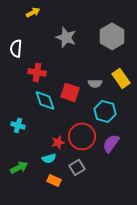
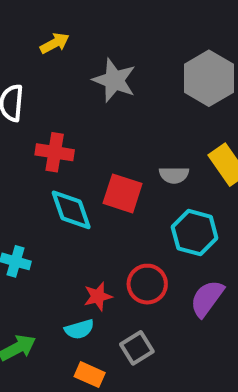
yellow arrow: (33, 12) -> (55, 43), moved
red circle: (82, 136) -> (147, 284), size x0.7

